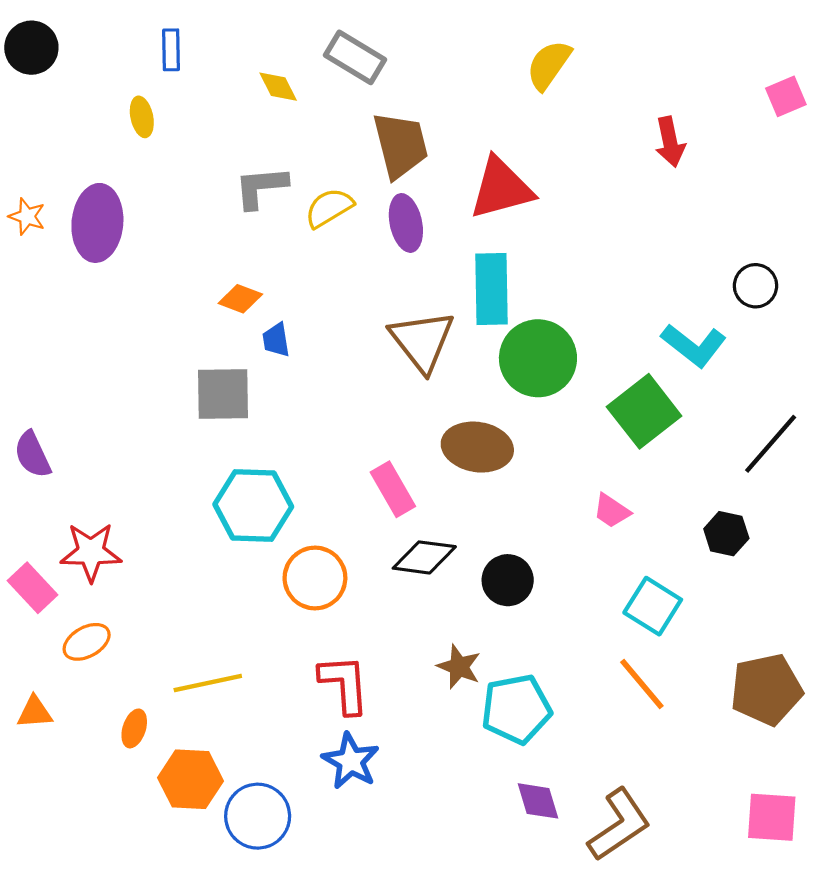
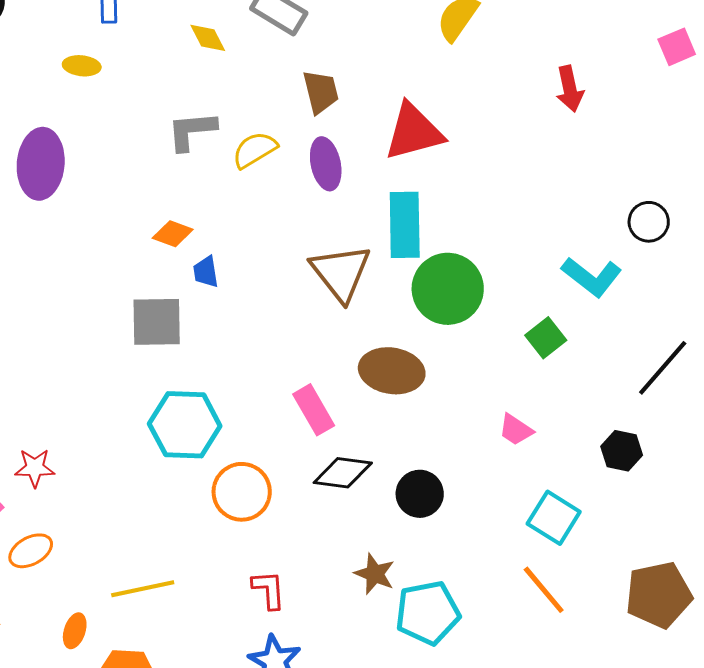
yellow ellipse: (142, 117) -> (82, 66), turned -72
brown trapezoid: (400, 145) -> (321, 92), size x0.7
green square: (644, 411) -> (546, 338), size x0.6
red star: (91, 552) -> (35, 468), size x0.7
red L-shape: (344, 684) -> (269, 590), size x0.7

